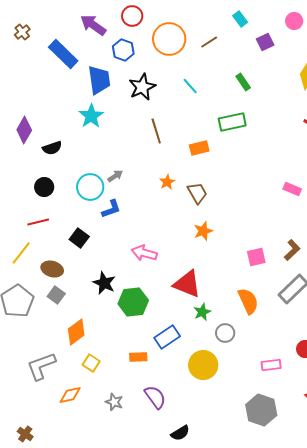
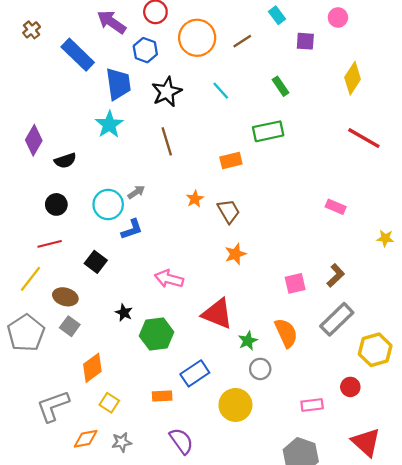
purple square: (265, 42) -> (305, 41), turned 30
brown line: (156, 131) -> (167, 141), moved
black star: (104, 283) -> (124, 313), size x0.7
green star: (202, 312) -> (248, 341), moved
gray star: (114, 402) -> (122, 442), moved, turned -30

